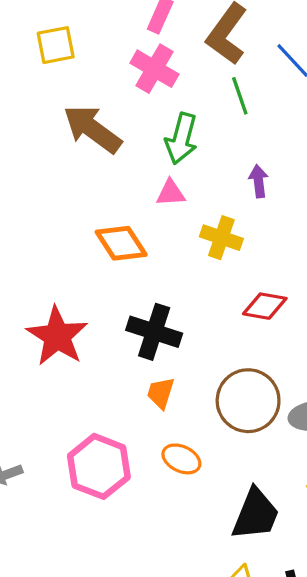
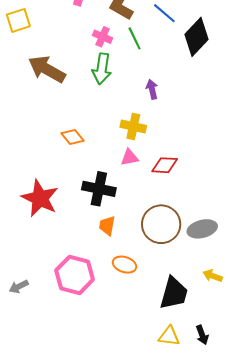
pink cross: (154, 69) -> (103, 37), moved, size x0.7
pink triangle: (171, 193) -> (130, 158), moved
orange diamond: (121, 243) -> (72, 137), size x0.7

